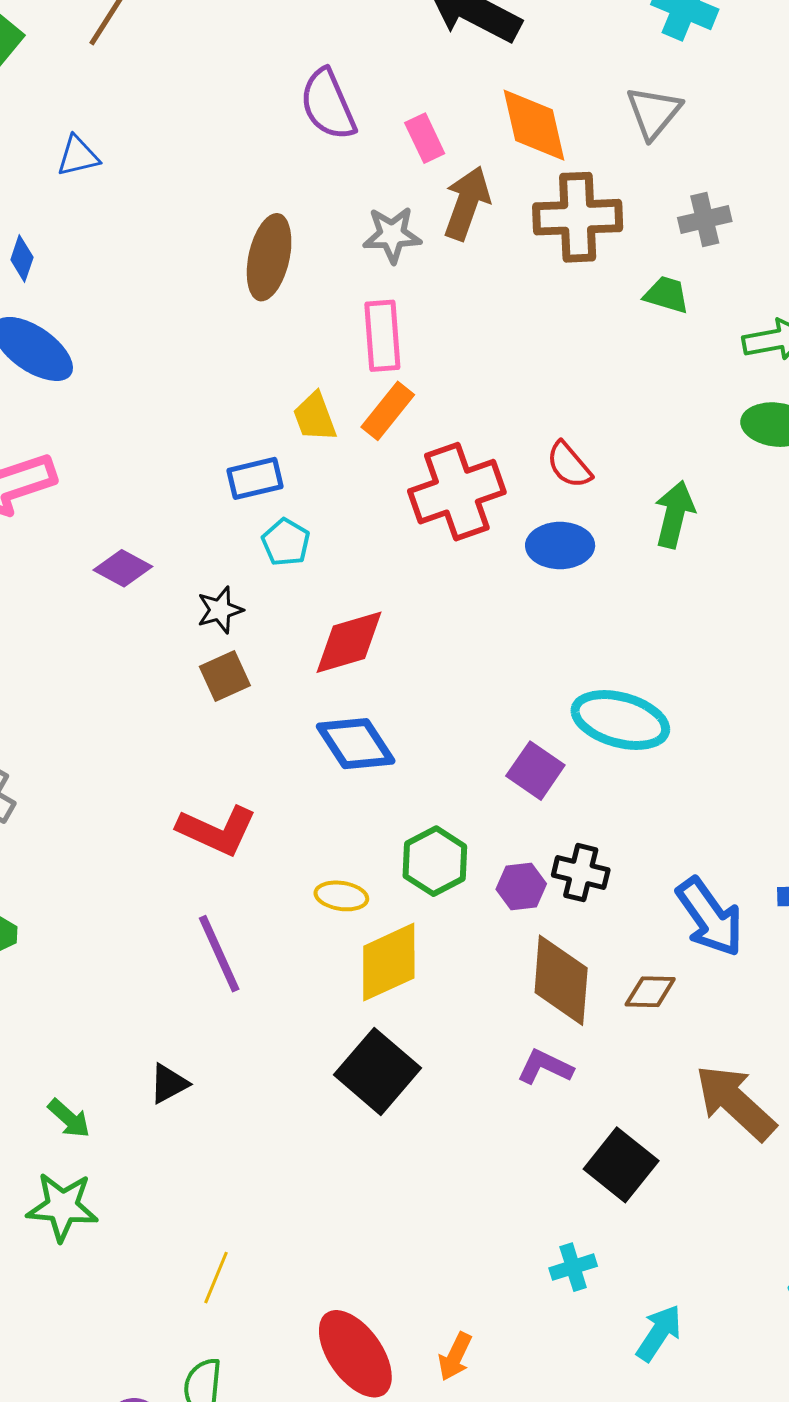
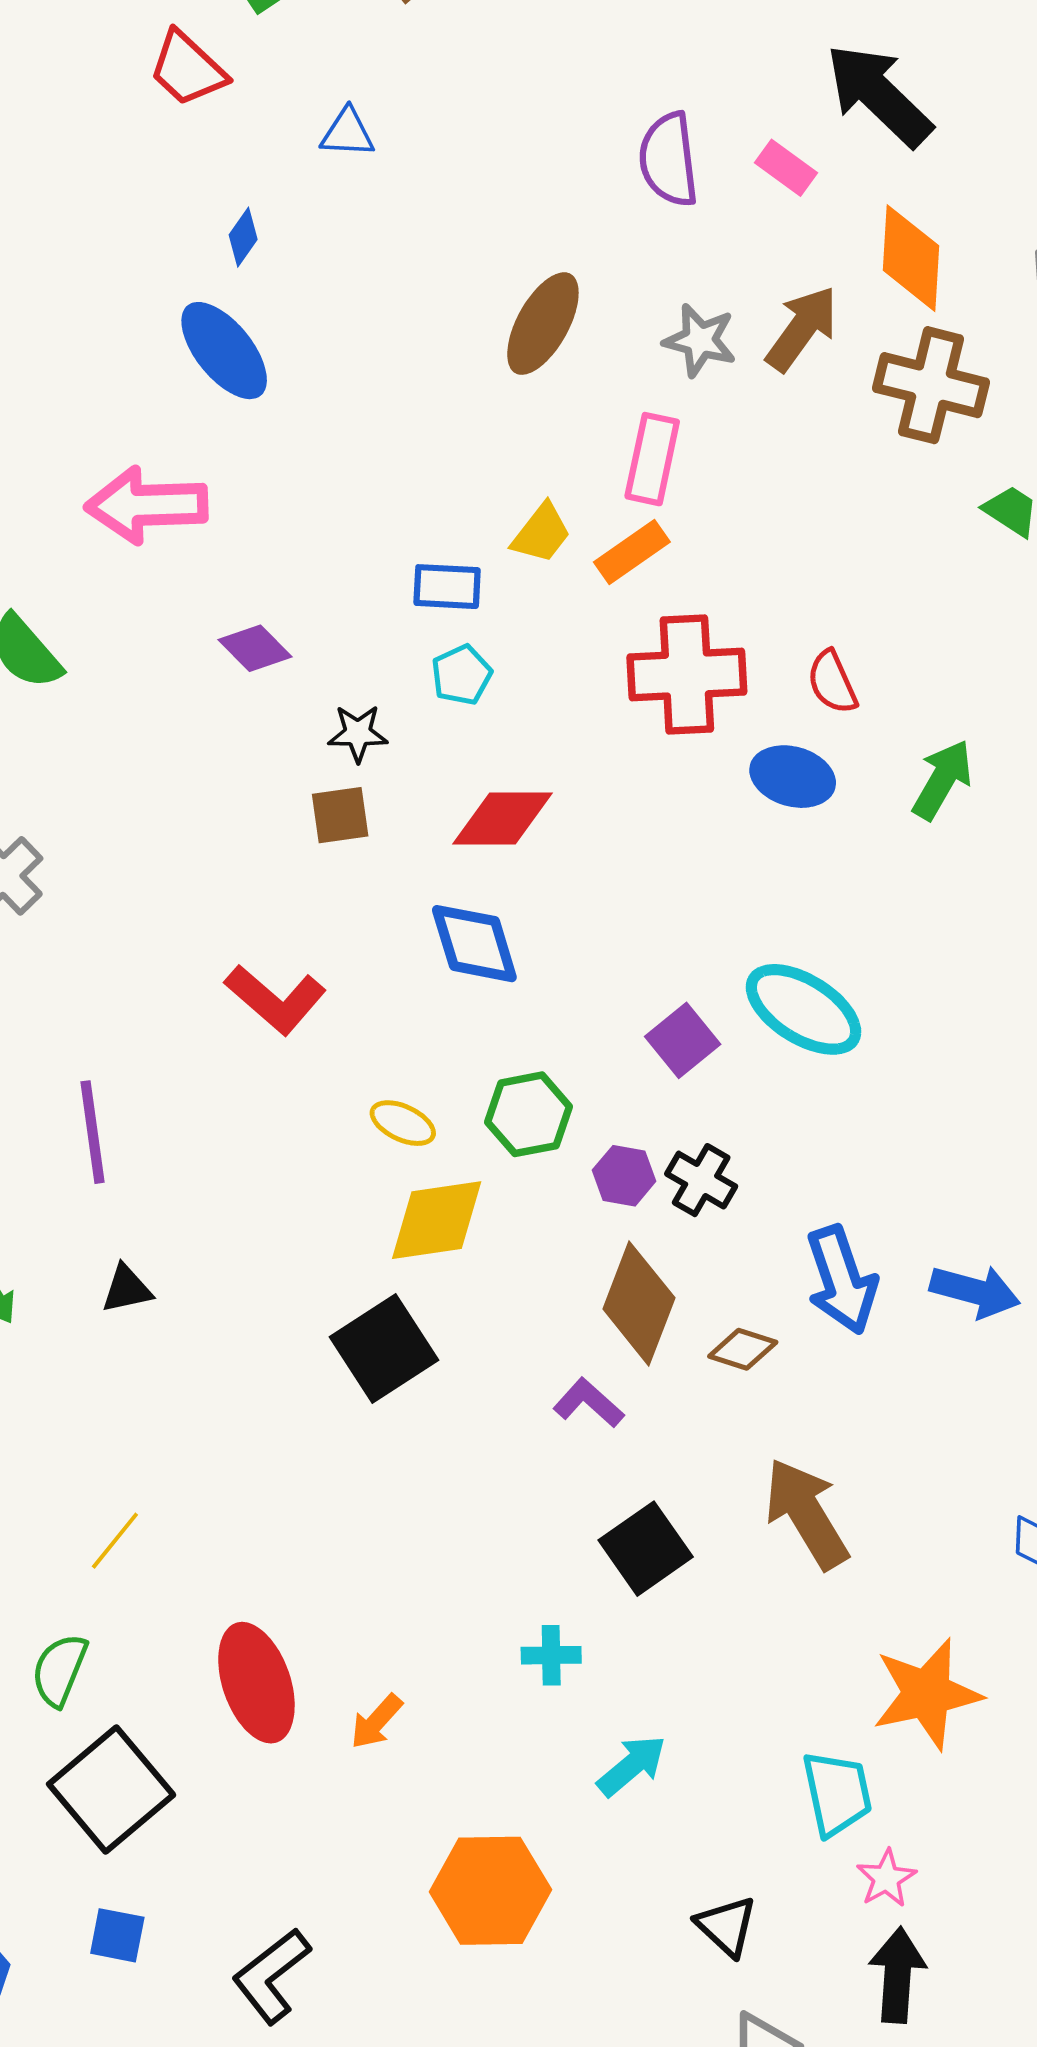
pink rectangle: (425, 138) -> (786, 168), moved, turned -45
yellow trapezoid: (315, 417) -> (541, 533), turned -138
purple line: (219, 954) -> (93, 1132), moved

